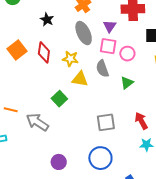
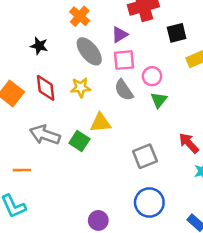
purple triangle: (110, 26) -> (120, 35), turned 40
pink circle: (127, 54) -> (152, 76), moved
yellow triangle: (80, 79) -> (101, 123), moved
gray arrow: (37, 122) -> (45, 135), moved

